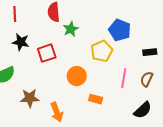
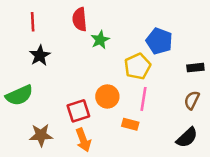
black star: (21, 42) -> (40, 55), turned 30
red square: (47, 53) -> (78, 111), moved
pink line: (124, 78) -> (144, 99), moved
brown star: (30, 98) -> (41, 135), moved

